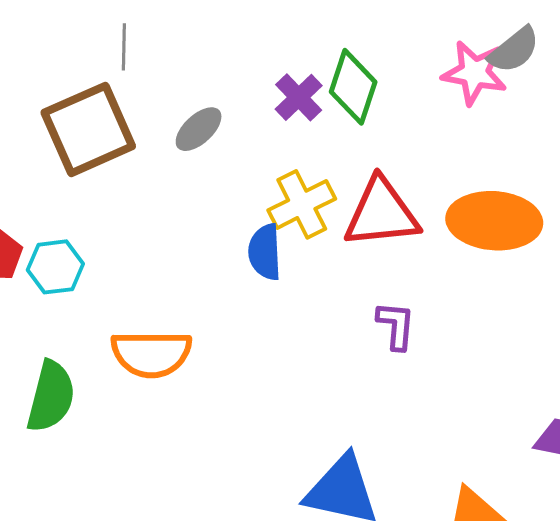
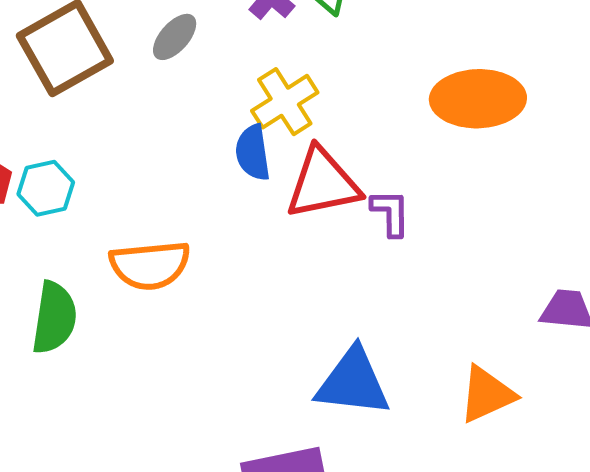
red triangle: (381, 213) -> (323, 184), moved

